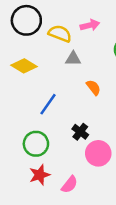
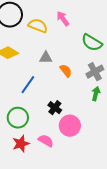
pink arrow: (90, 25) -> (63, 19), turned -112
gray triangle: (73, 59) -> (46, 58), moved
pink semicircle: (69, 184) -> (46, 141), moved, turned -98

